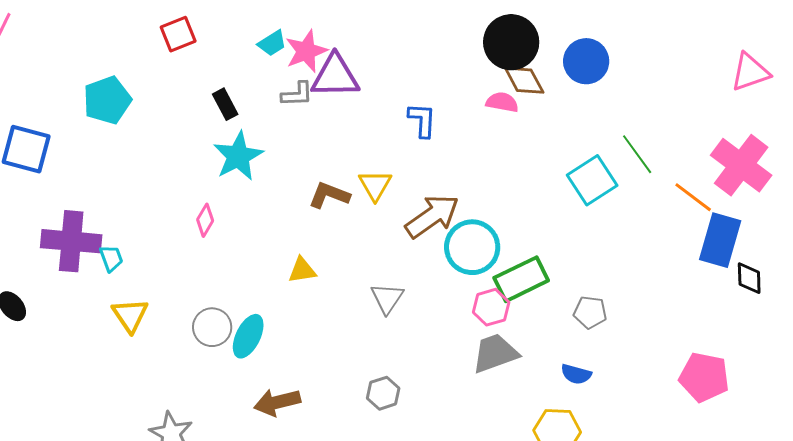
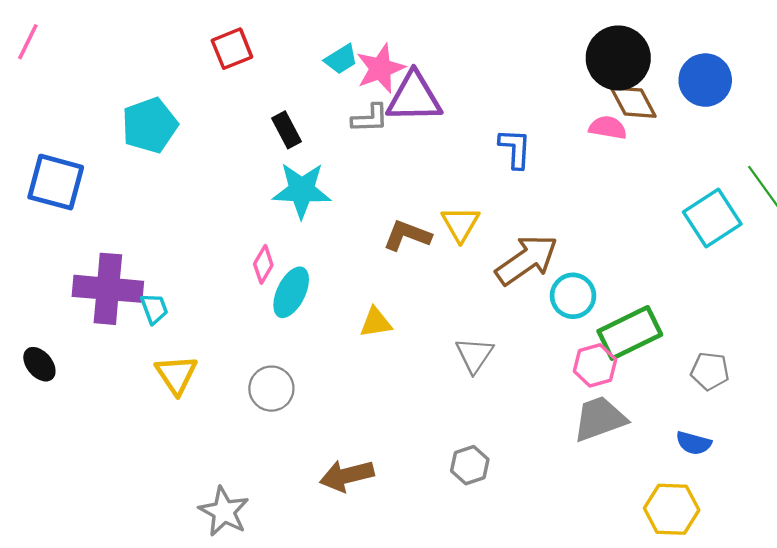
cyan star: (238, 156) -> (302, 190), turned 30
cyan circle: (472, 247) -> (573, 296), size x0.7
cyan ellipse: (248, 336) -> (291, 292), moved

